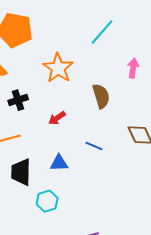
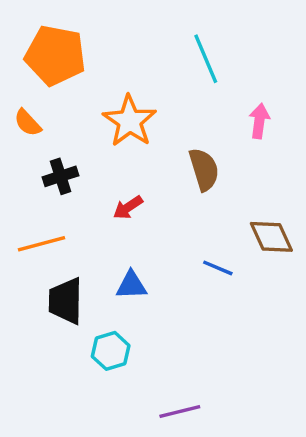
cyan line: (102, 32) -> (206, 59), turned -64
blue line: (94, 146) -> (218, 268), moved

